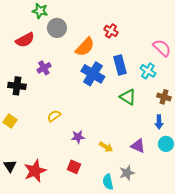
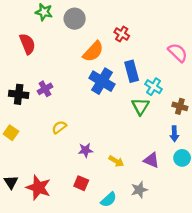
gray circle: (57, 28) -> (75, 19), moved
red semicircle: (25, 40) -> (27, 44), turned -84
purple cross: (44, 68) -> (45, 89), moved
cyan cross: (148, 71) -> (154, 87), moved
green triangle: (128, 97) -> (140, 106), turned 30
red star: (35, 171) -> (38, 188), turned -30
cyan semicircle: (108, 182) -> (109, 200), moved, turned -119

